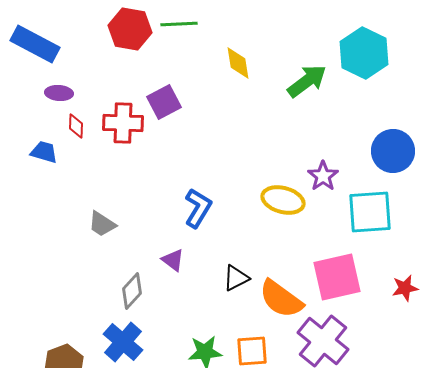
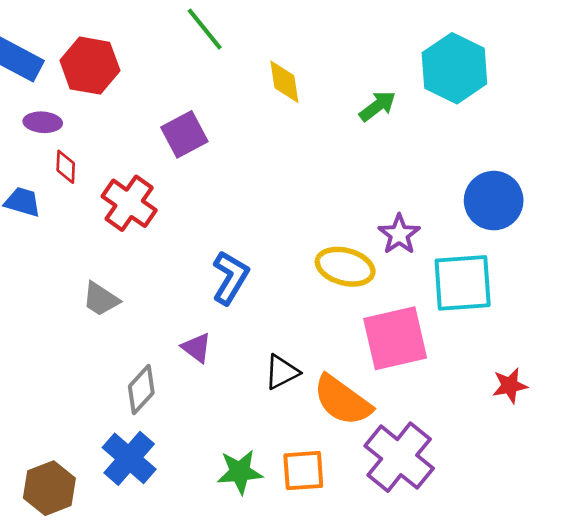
green line: (179, 24) -> (205, 29), turned 54
red hexagon: (130, 29) -> (90, 66), moved
green arrow: (307, 81) -> (378, 106), size x0.7
red cross: (123, 123) -> (129, 203), moved, turned 33
pink square: (337, 277) -> (395, 338), moved

